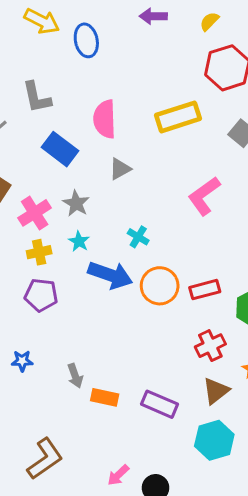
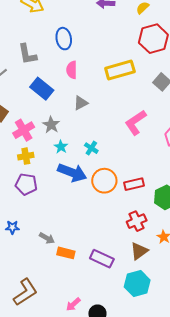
blue ellipse: (86, 40) -> (64, 39), moved
pink semicircle: (105, 119) -> (72, 70), size x0.7
cyan star: (79, 241) -> (61, 147), moved
gray arrow: (75, 376) -> (47, 238), turned -42

